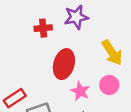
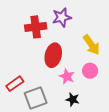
red cross: (43, 28) -> (36, 27), size x1.5

